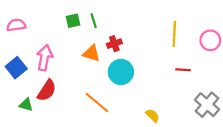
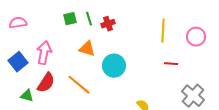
red cross: (114, 44) -> (108, 24), moved
orange line: (97, 102) -> (79, 85), moved

